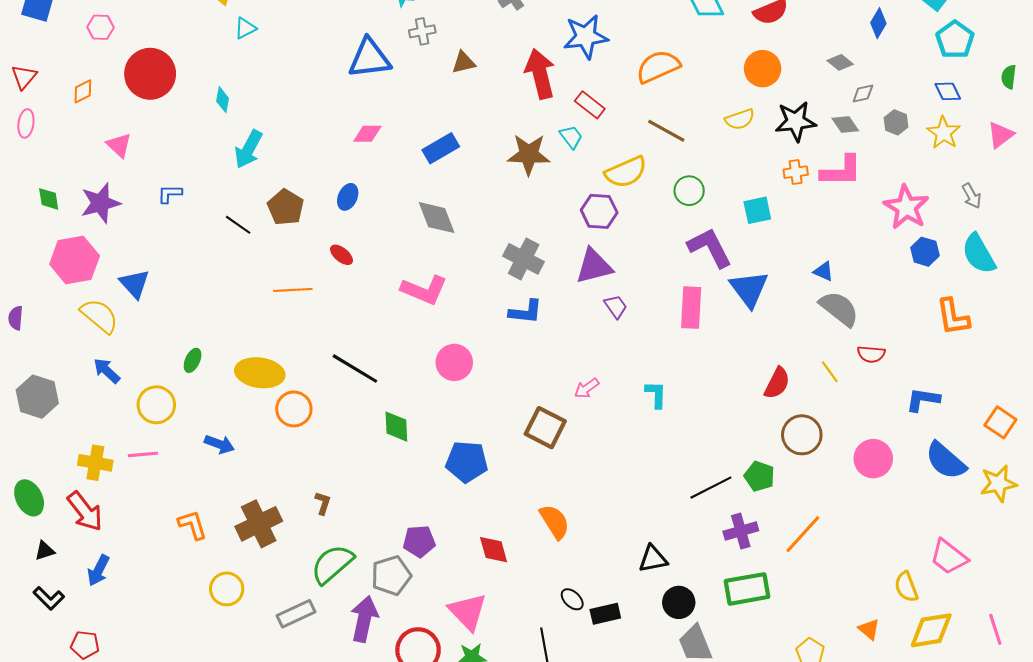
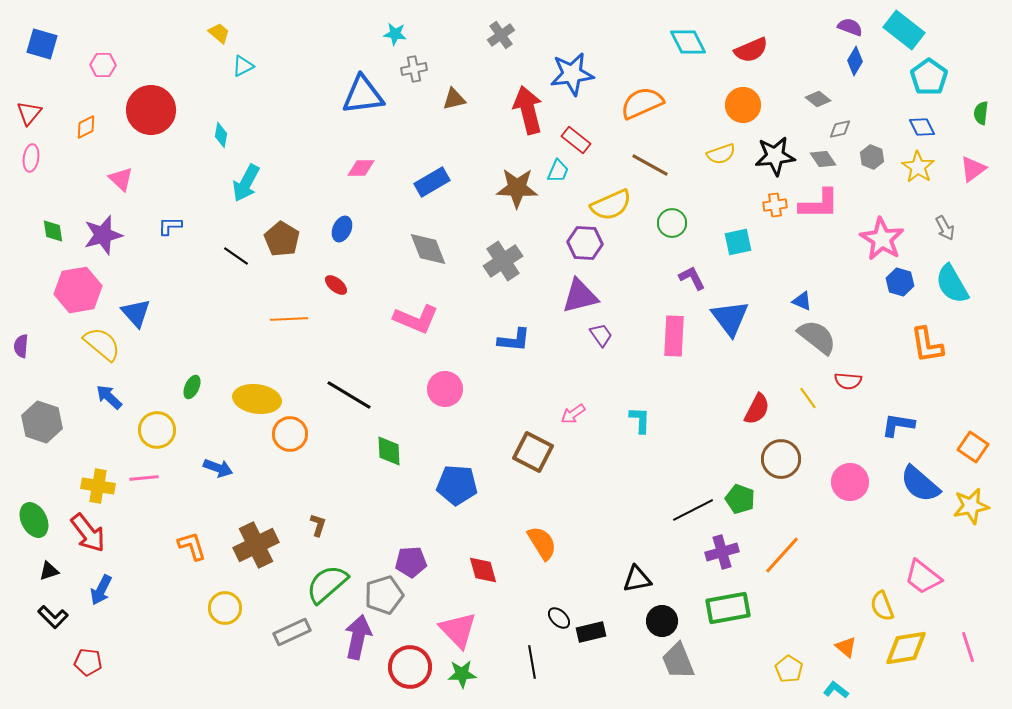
cyan trapezoid: (571, 137) -> (558, 171), turned 60
purple L-shape: (710, 248) -> (692, 278), size x0.6
gray cross: (524, 259) -> (503, 261), moved, turned 30

